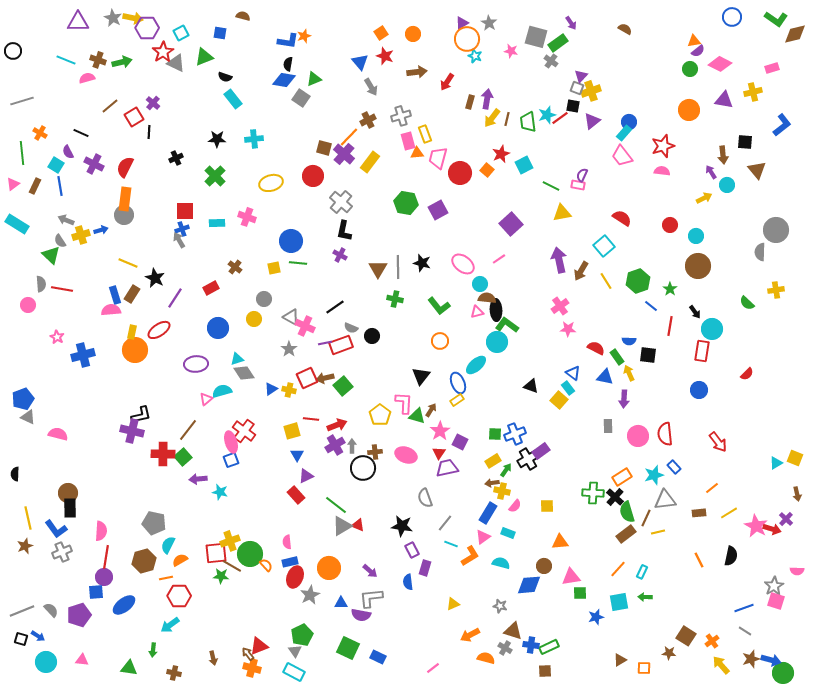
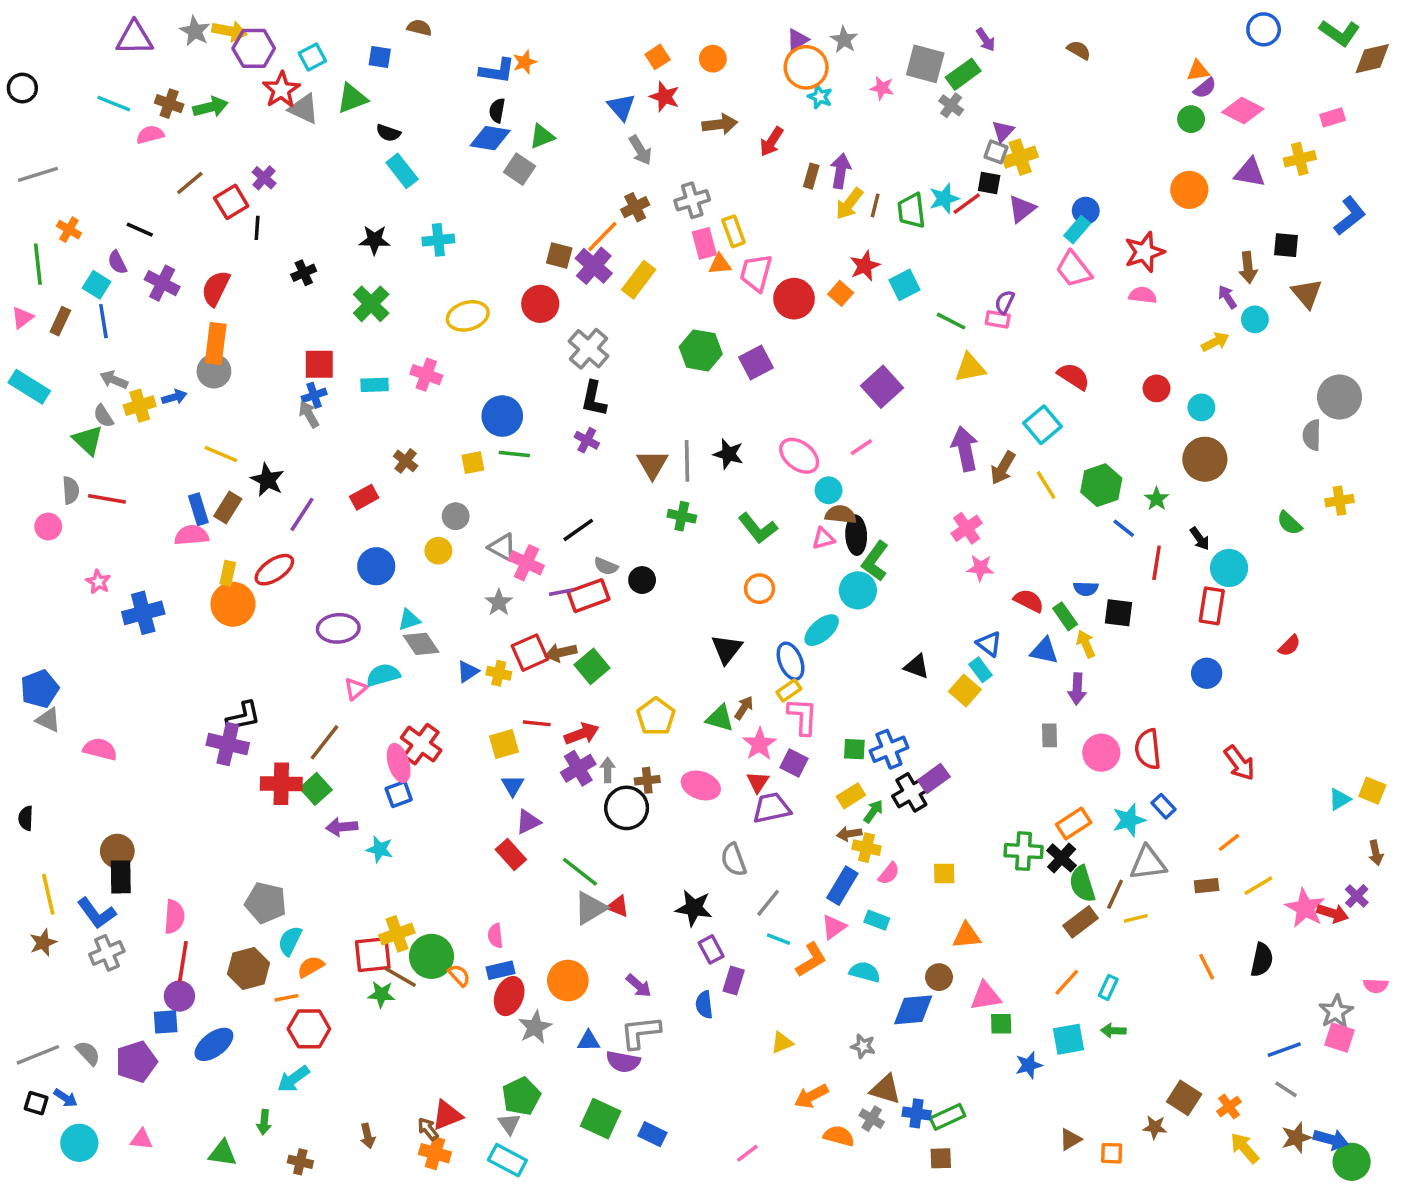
green L-shape: (507, 325) -> (875, 561), turned -90
pink L-shape: (404, 403) -> (803, 716), moved

